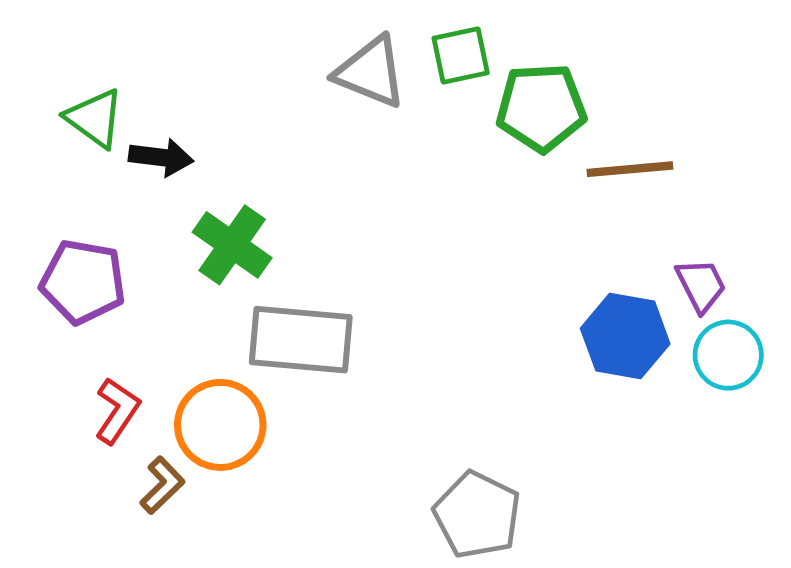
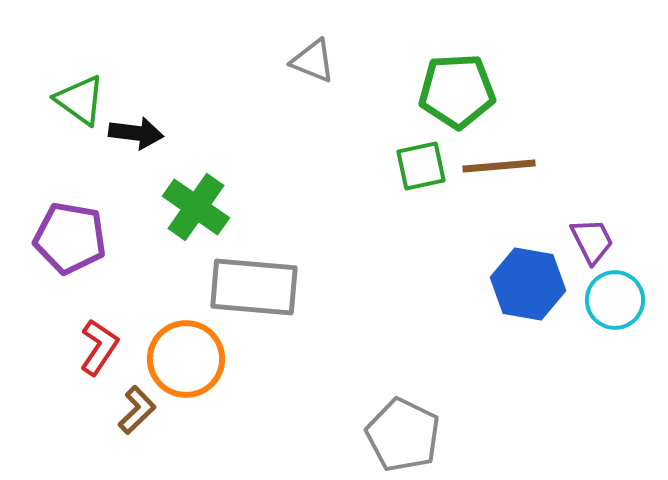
green square: (461, 55) -> (421, 166), moved
gray triangle: (371, 72) -> (313, 61), size x0.7
brown line: (630, 169) -> (499, 166), moved

